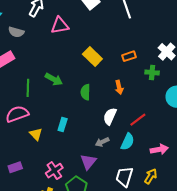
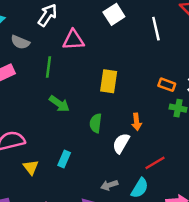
yellow rectangle: (92, 56) -> (109, 81), turned 48
orange rectangle: (129, 56) -> (167, 85), moved, turned 32
green line: (28, 88) -> (48, 67), moved
white semicircle: (110, 116) -> (121, 143), moved

